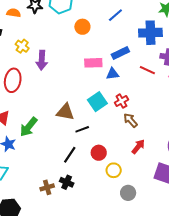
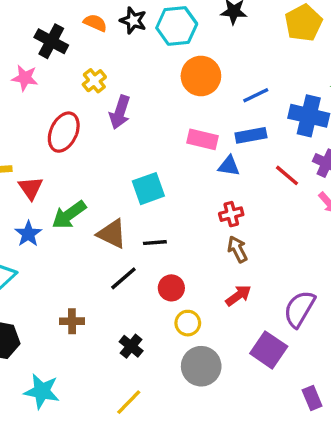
blue line: (115, 15) -> (256, 95), moved
orange circle: (82, 27) -> (201, 76), size x1.5
cyan square: (97, 102) -> (148, 189), moved
brown triangle: (65, 112) -> (112, 234), moved
black cross: (67, 182) -> (131, 346), moved
gray circle: (128, 193) -> (201, 366), size x1.5

